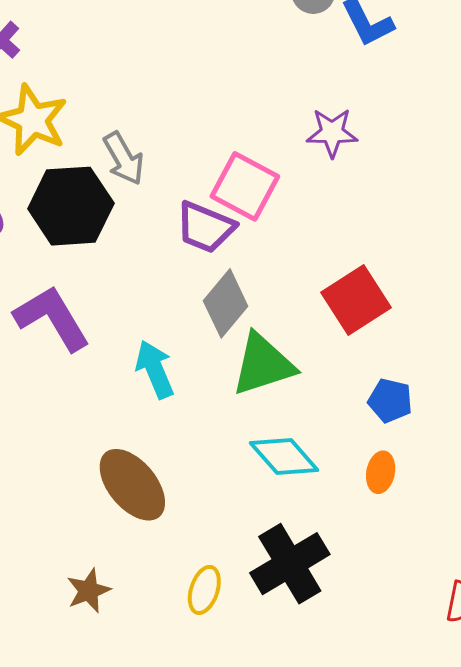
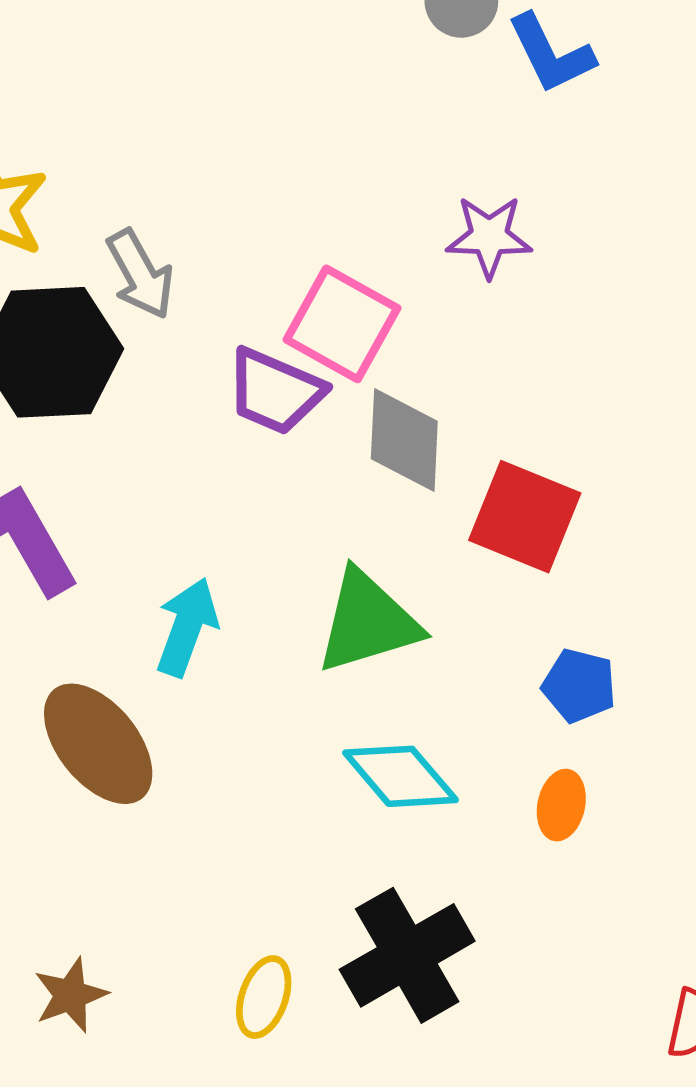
red square: (356, 300) -> (525, 517), turned -36
gray diamond: (226, 303) -> (404, 440), moved, turned -38
cyan arrow: (155, 369) -> (187, 627), turned 42
brown ellipse: (132, 485) -> (98, 744), moved

